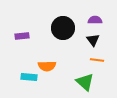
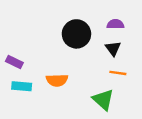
purple rectangle: (22, 36) -> (14, 62), moved, turned 32
cyan rectangle: (29, 77) -> (22, 86), moved

